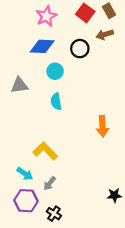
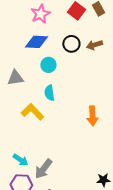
brown arrow: (105, 35) -> (94, 45), moved
yellow L-shape: (45, 151) -> (32, 112), moved
gray arrow: (50, 183) -> (43, 169), size x1.5

